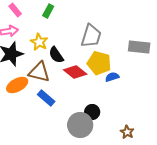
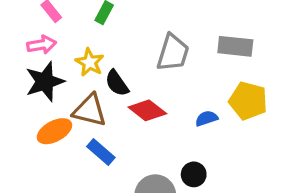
gray rectangle: (139, 47) -> (235, 46), moved
yellow pentagon: (99, 63) -> (248, 101), moved
black circle: (92, 112) -> (194, 174), moved

